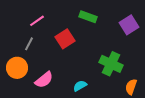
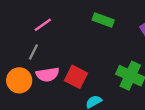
red square: (65, 39) -> (76, 77), moved, turned -30
pink semicircle: (44, 80) -> (48, 74), moved, turned 30

